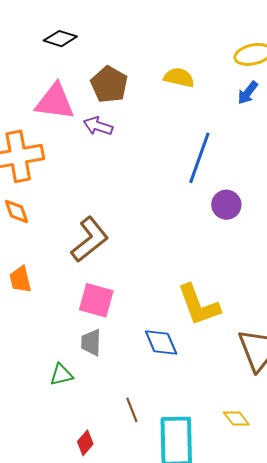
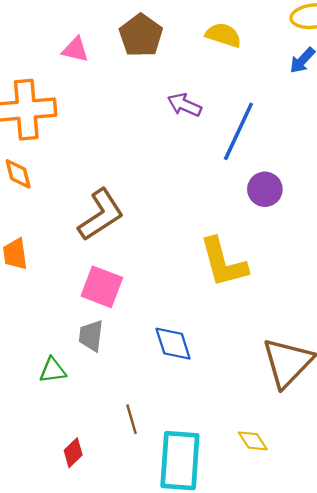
pink triangle: (55, 102) -> (75, 50), size x0.6
purple arrow: (98, 126) -> (184, 105), moved
yellow L-shape: (199, 305) -> (223, 263), moved

